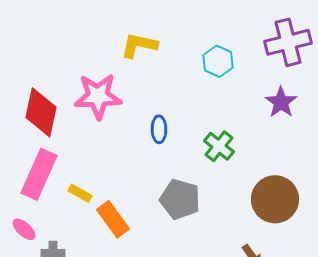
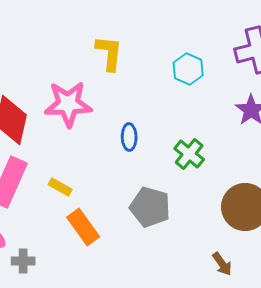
yellow L-shape: (139, 45) -> (109, 53), turned 84
yellow rectangle: (80, 193) -> (60, 187), moved

